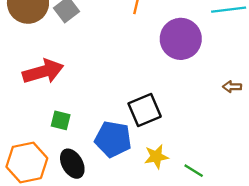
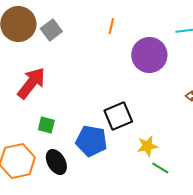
red arrow: (43, 72) -> (31, 83), turned -36
yellow star: (156, 157) -> (147, 146), moved

